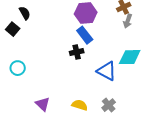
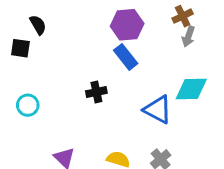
black square: (13, 29) -> (20, 48), turned -32
black cross: (77, 52) -> (96, 92), moved

